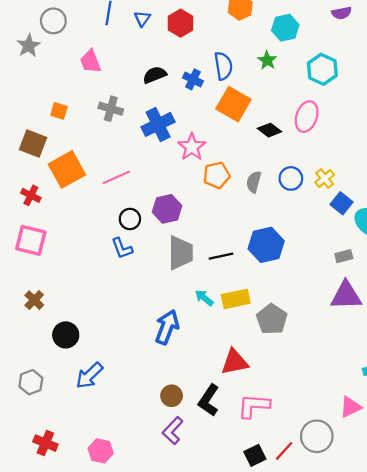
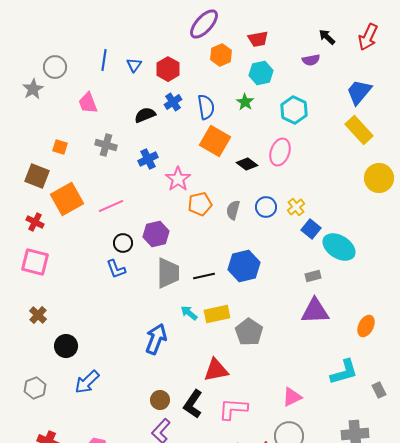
blue cross: (193, 79) -> (173, 102), moved, turned 30
blue cross: (158, 124) -> (148, 159), size x0.7
pink triangle: (351, 407) -> (292, 397), moved

